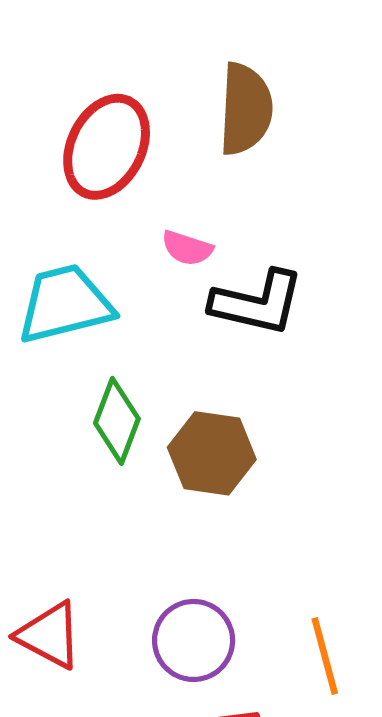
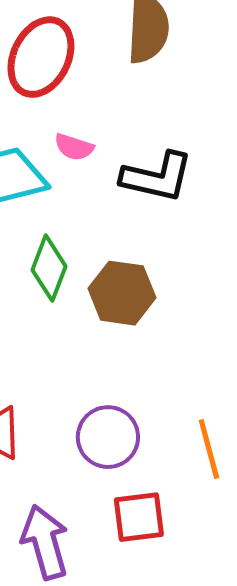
pink semicircle: (187, 248) -> (74, 147), moved

